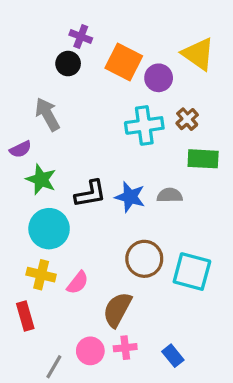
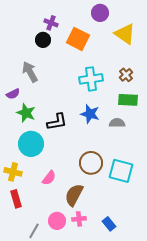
purple circle: (159, 78) -> (100, 13), moved
brown cross: (187, 119) -> (126, 75), moved
gray semicircle: (170, 195) -> (117, 123), moved
blue star: (130, 197) -> (90, 114), moved
yellow cross: (41, 275) -> (13, 172), moved

